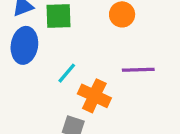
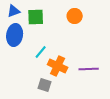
purple line: (138, 70) -> (89, 69), moved

